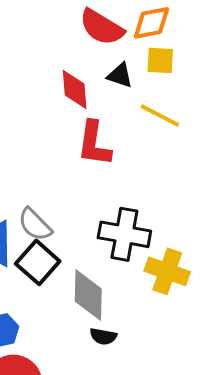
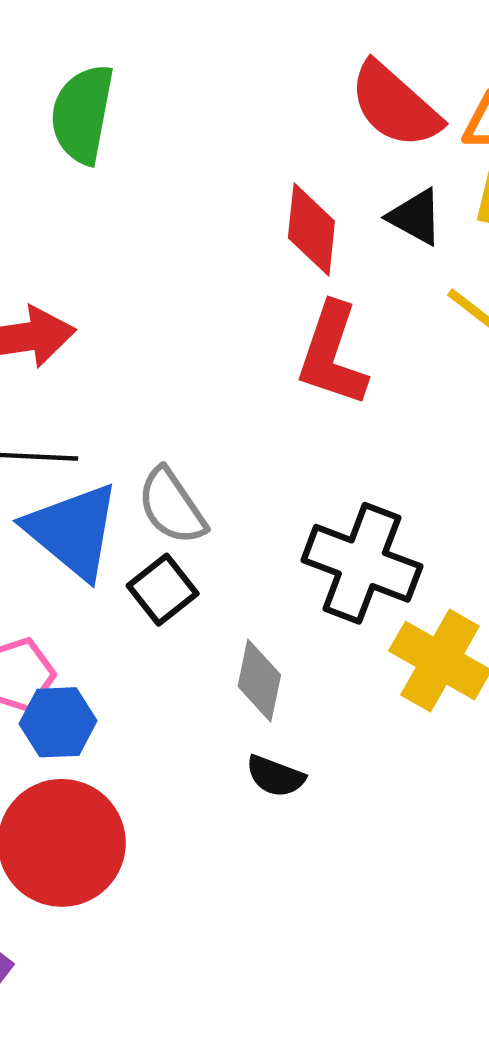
black square: (38, 262) -> (163, 590), size x0.7
gray diamond: (88, 295) -> (259, 681), size x0.7

